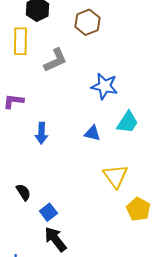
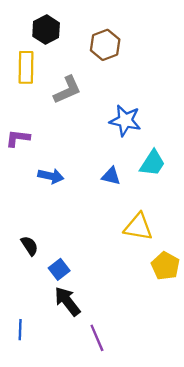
blue arrow: (41, 133) -> (51, 176), turned -80
yellow triangle: (115, 176) -> (138, 227), turned -44

